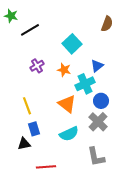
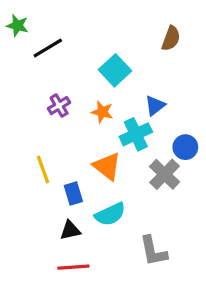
blue circle: (101, 101) -> (185, 147), moved
gray cross: (98, 122) -> (165, 174), moved
blue rectangle: (34, 129) -> (73, 193), moved
black triangle: (24, 144) -> (70, 230), moved

